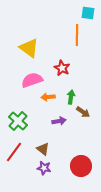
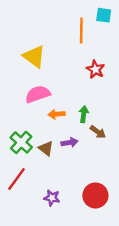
orange line: (77, 35) -> (81, 31), moved
red star: (62, 68) -> (95, 69), moved
brown triangle: (43, 149) -> (46, 148), moved

